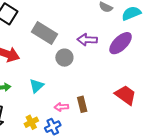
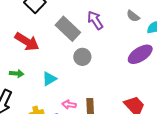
purple arrow: (87, 40) -> (95, 20), moved, turned 42

